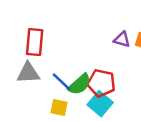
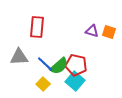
red rectangle: (35, 42) -> (37, 27), moved
yellow square: (59, 107) -> (43, 84), turned 32

